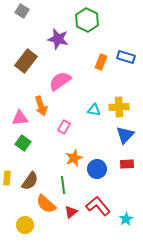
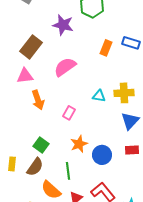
orange arrow: (41, 106) -> (38, 100), moved
pink triangle: (20, 118) -> (25, 76), moved
green square: (23, 143) -> (41, 145), moved

